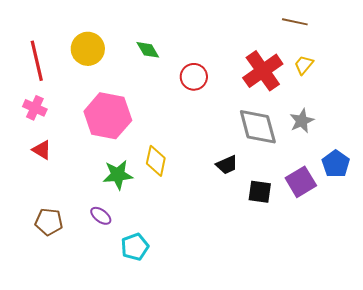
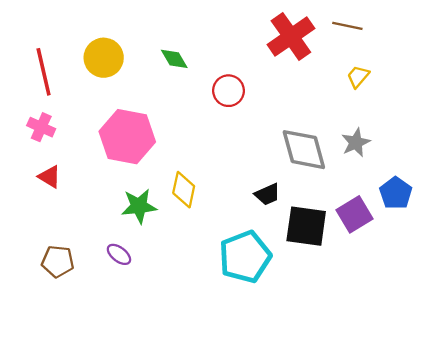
red cross: (263, 71) -> (291, 37), moved
black square: (260, 192) -> (306, 226), size x1.5
cyan pentagon: (135, 247) -> (245, 257), moved, size x1.6

